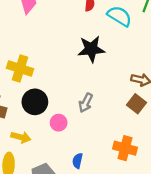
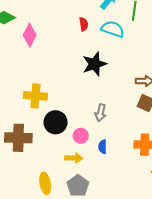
yellow arrow: (21, 137) -> (74, 158), moved
blue semicircle: (77, 161) -> (103, 147), moved

